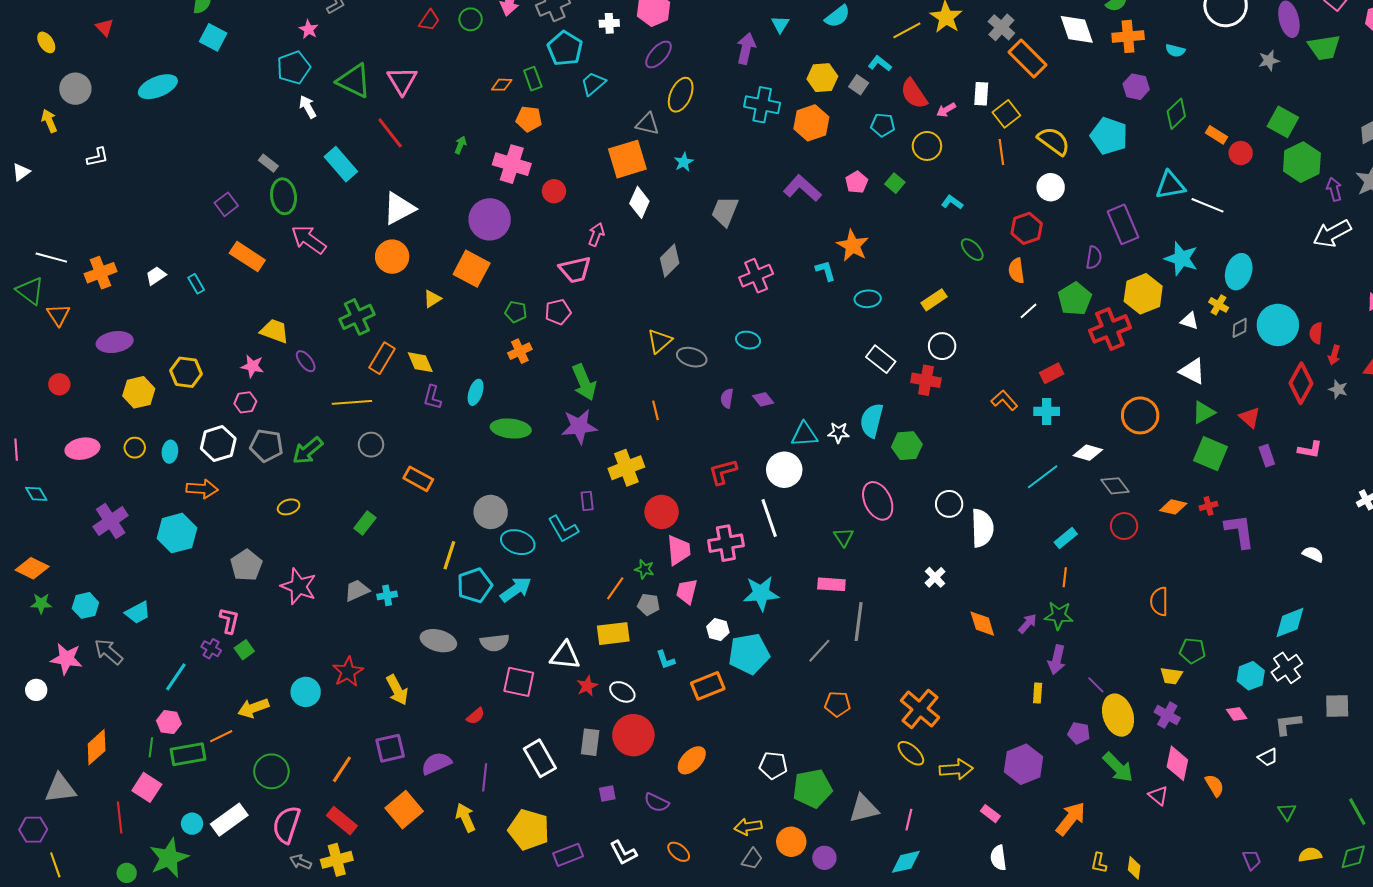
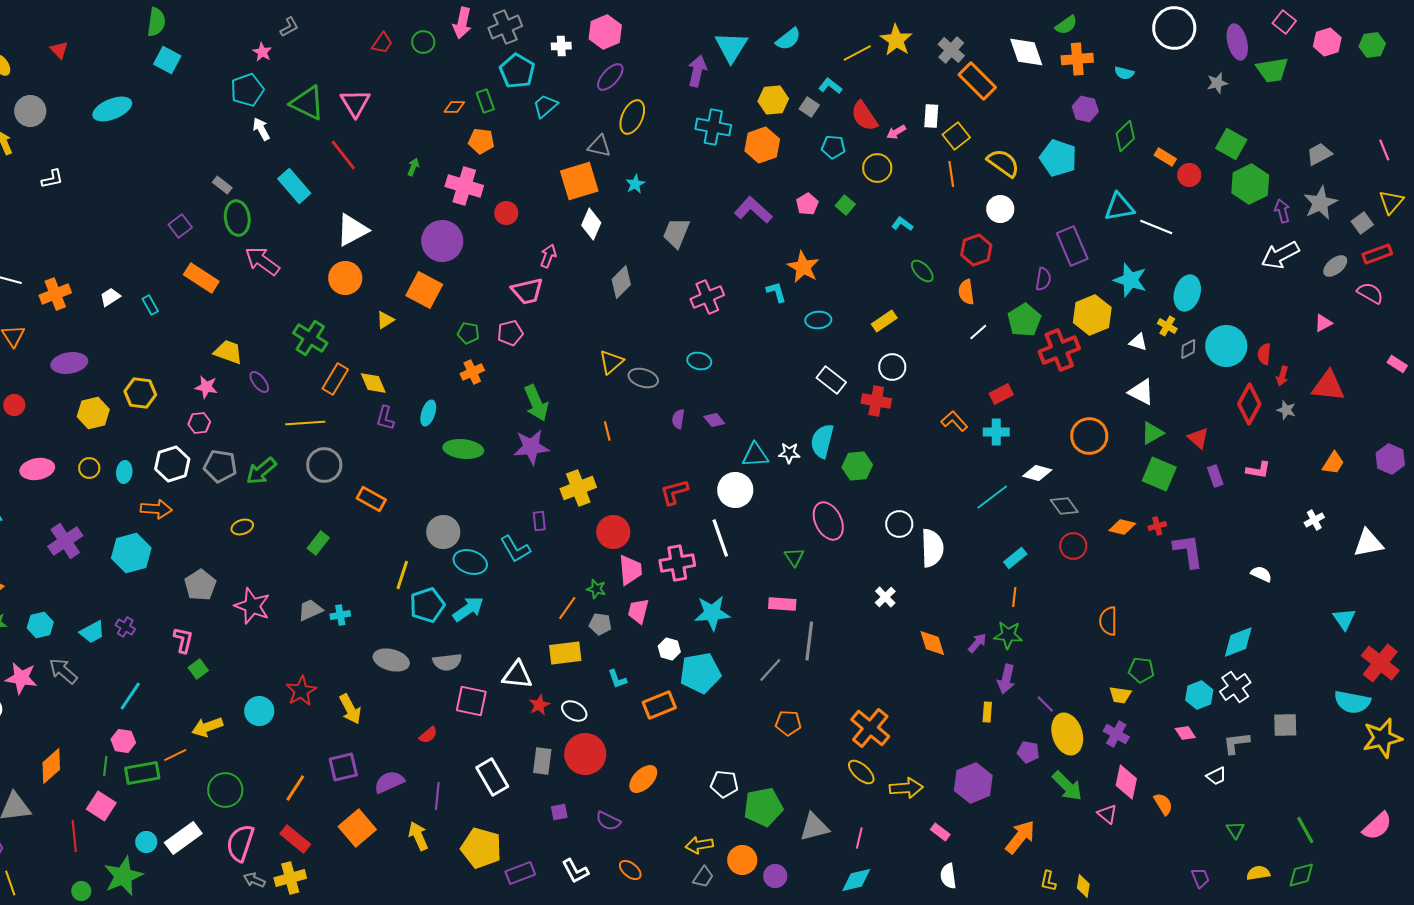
cyan triangle: (780, 24) -> (731, 47), size x1.8
green cross: (357, 317) -> (310, 338), turned -32
gray circle: (371, 445) -> (324, 465), size x1.4
purple cross: (211, 649) -> (125, 627), moved

